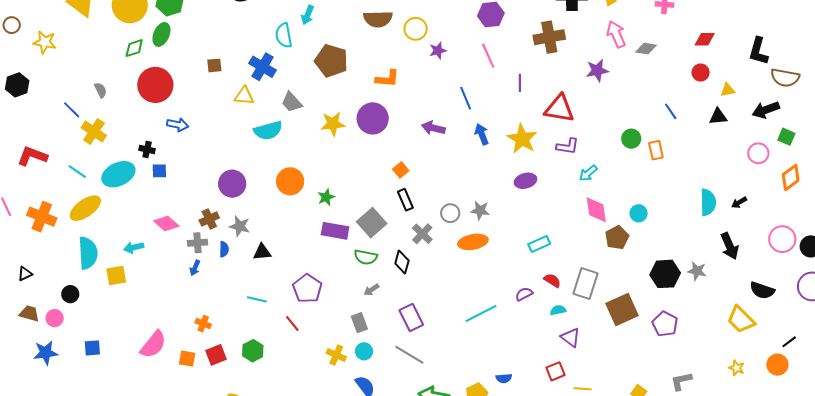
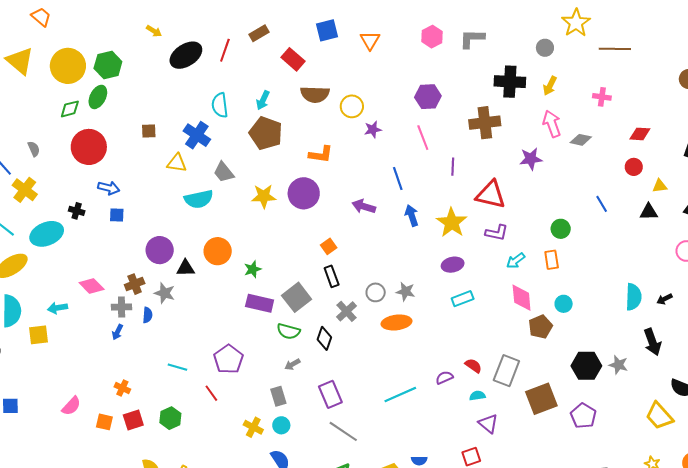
cyan arrow: (308, 15) -> (263, 100), moved
orange rectangle: (656, 150) -> (552, 260), moved
blue square: (159, 171) -> (117, 215), moved
cyan rectangle: (539, 244) -> (463, 299), moved
black triangle: (262, 252) -> (186, 268), moved
pink semicircle: (153, 344) -> (71, 406), size x0.7
gray line: (409, 355) -> (343, 431), moved

